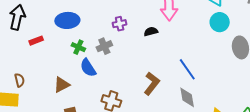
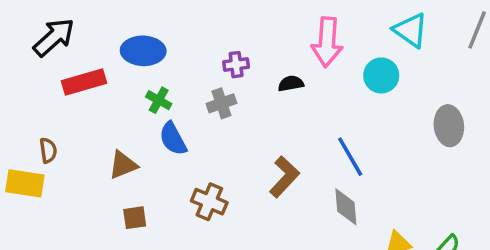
black arrow: (17, 17) -> (54, 37), turned 30
cyan circle: (220, 22) -> (381, 75), moved
red rectangle: (36, 41) -> (84, 82), size x1.6
gray cross: (104, 46) -> (221, 103), moved

